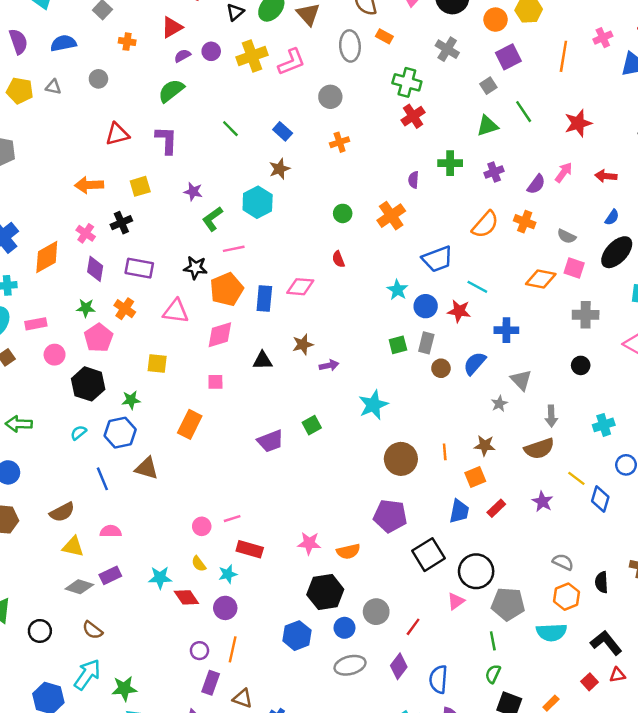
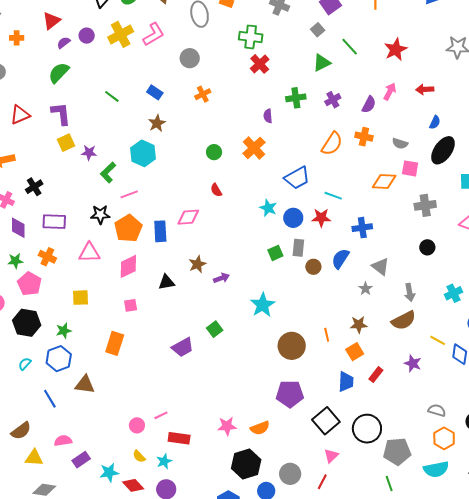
yellow square: (140, 186) -> (66, 143), moved
purple rectangle: (110, 575) -> (81, 460), moved
pink triangle: (456, 601) -> (331, 456), moved

